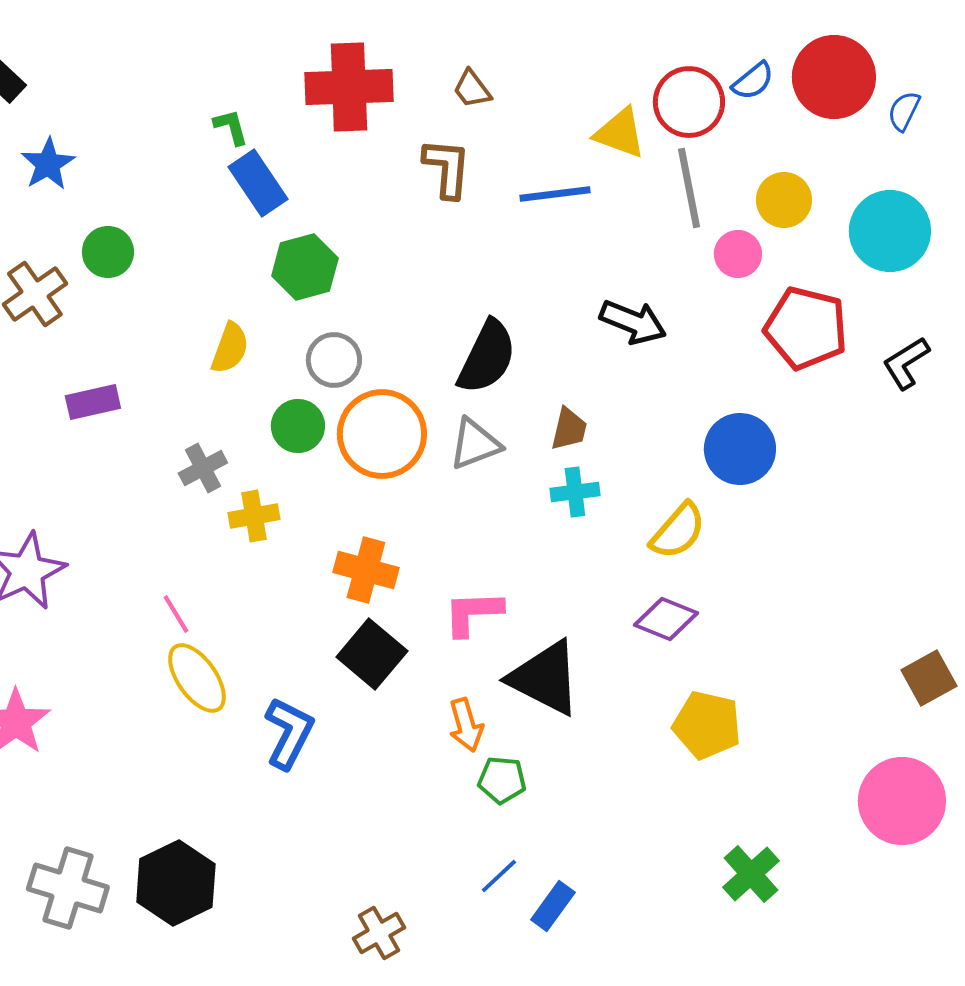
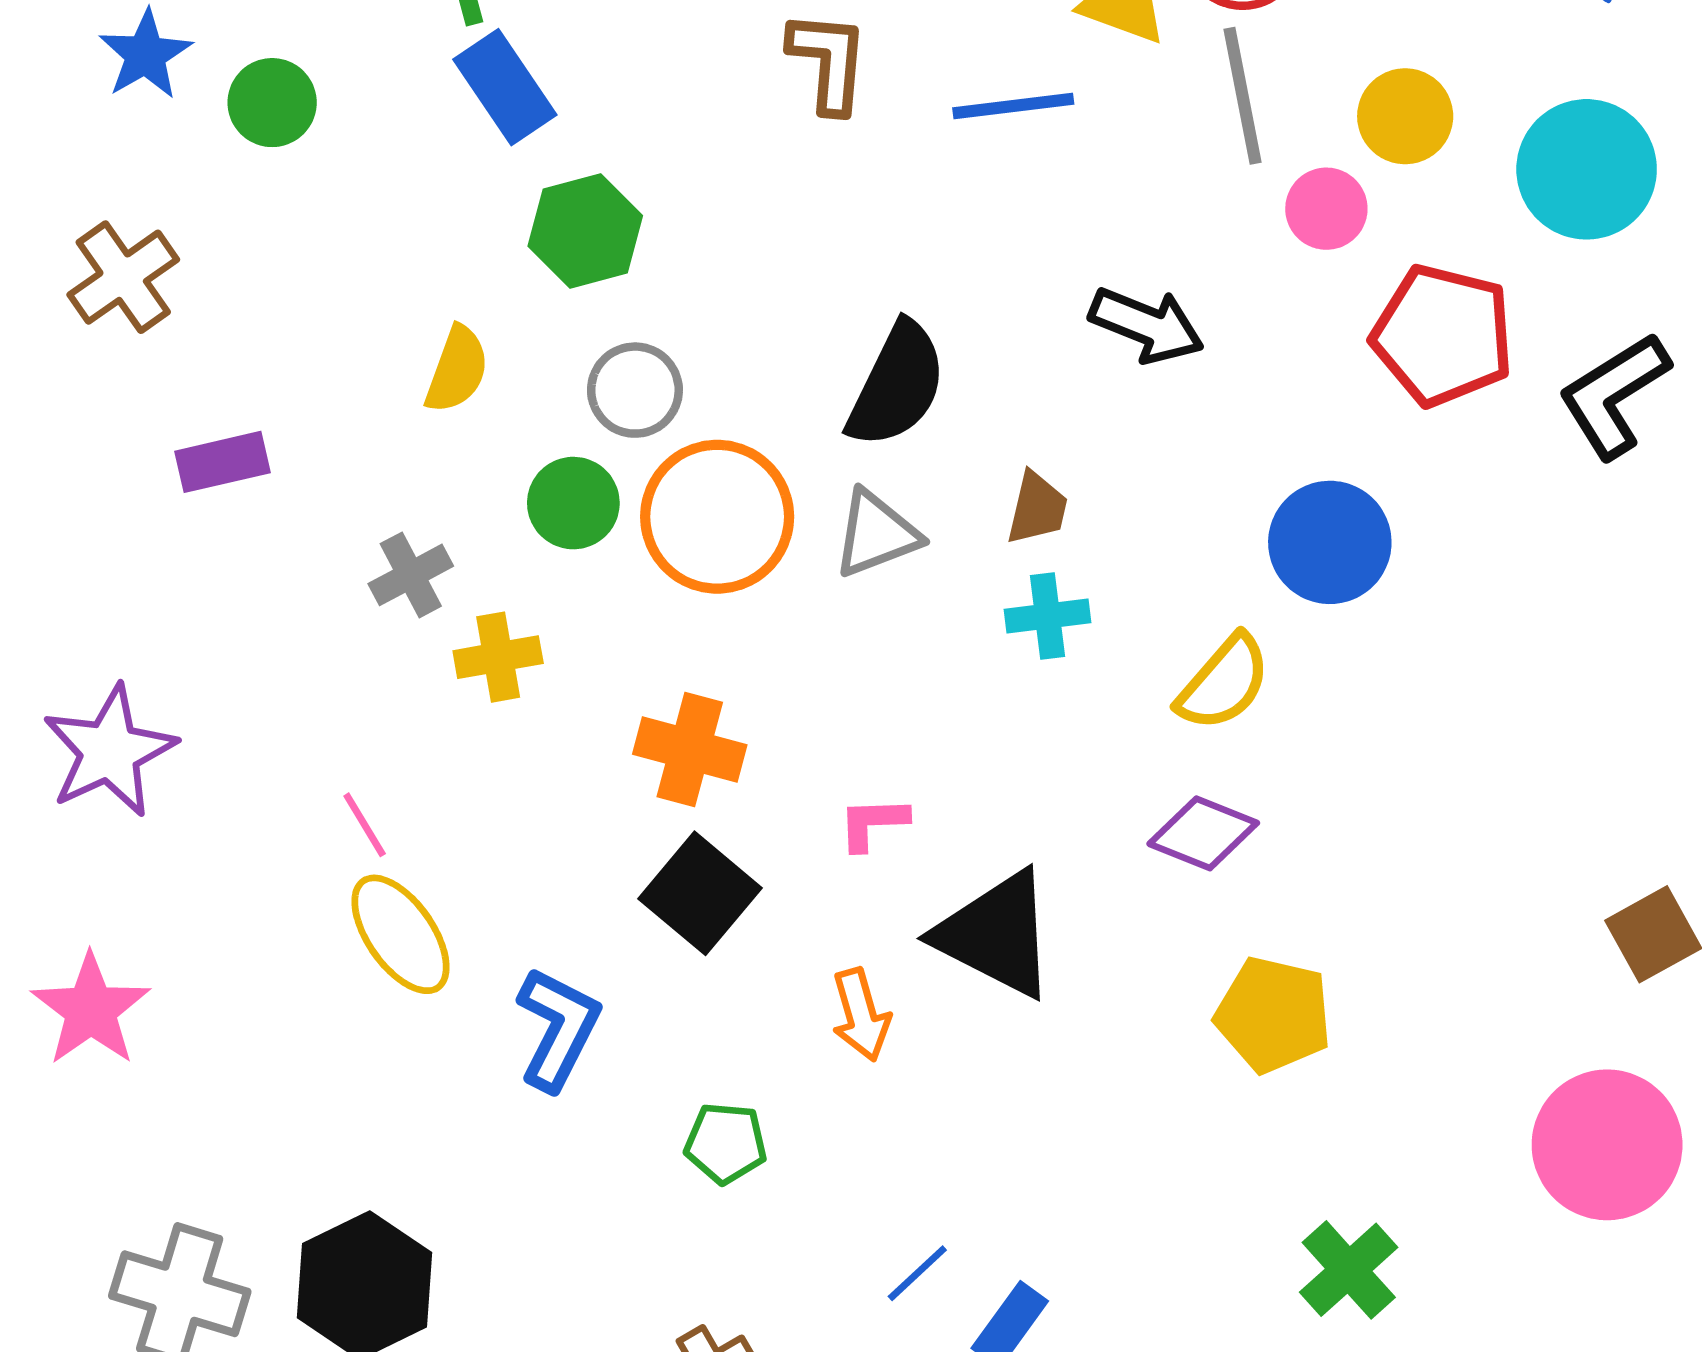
green circle: (108, 252) -> (272, 103), moved
black L-shape: (906, 363) -> (1614, 395), size x1.4
pink L-shape: (473, 613) -> (873, 823), size x0.7
green pentagon: (502, 780) -> (726, 1143), moved

